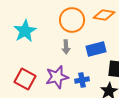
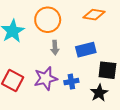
orange circle: (72, 20) -> (48, 20), moved

